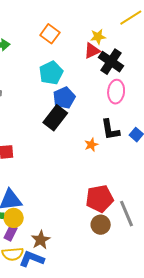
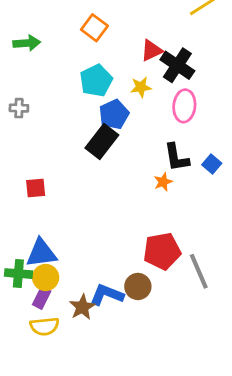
yellow star: (98, 37) -> (141, 87), moved
orange star: (91, 145) -> (163, 182), moved
brown circle: (101, 225) -> (138, 286), moved
blue L-shape: (32, 259) -> (107, 295), moved

